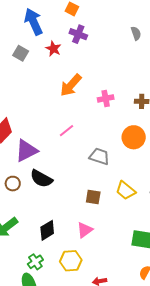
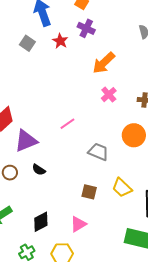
orange arrow: (71, 85) -> (104, 63), moved
pink cross: (106, 98) -> (109, 95), turned -35
black semicircle: (41, 179) -> (39, 170), size x0.6

